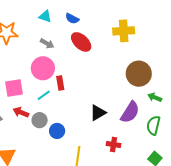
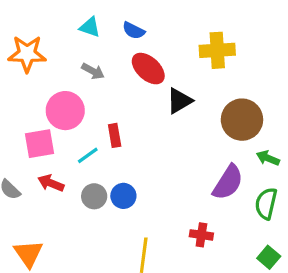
pink circle: (43, 68) -> (65, 111), moved
black triangle: (98, 113) -> (179, 101), moved
gray circle: (40, 120) -> (94, 196), moved
blue circle: (57, 131) -> (123, 196), moved

